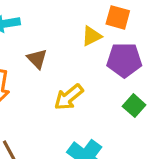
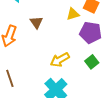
yellow arrow: (69, 97) -> (60, 60), moved

